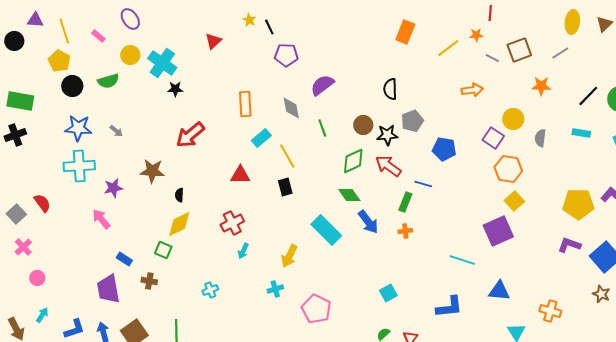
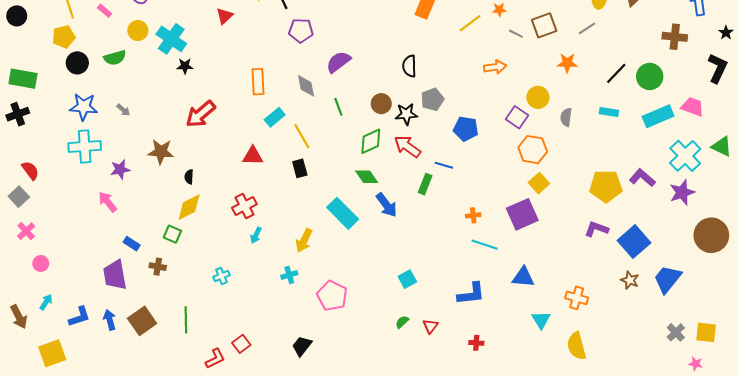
yellow pentagon: (59, 61) -> (64, 37), turned 30
red semicircle: (42, 203) -> (30, 170), moved
orange cross: (405, 231) -> (473, 215), moved

